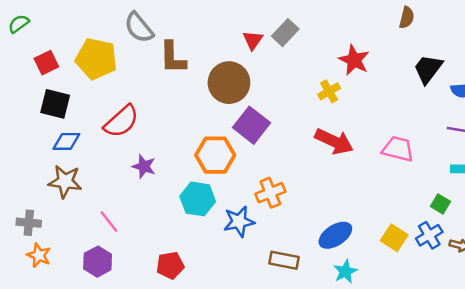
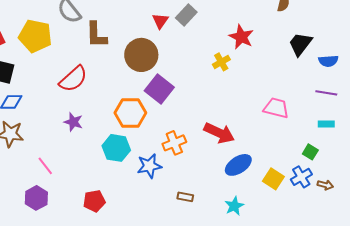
red semicircle: (121, 121) -> (73, 79), moved
red arrow: (334, 141) -> (219, 133), moved
blue ellipse: (335, 235) -> (238, 165), moved
brown rectangle: (284, 260) -> (185, 197), size x0.7

